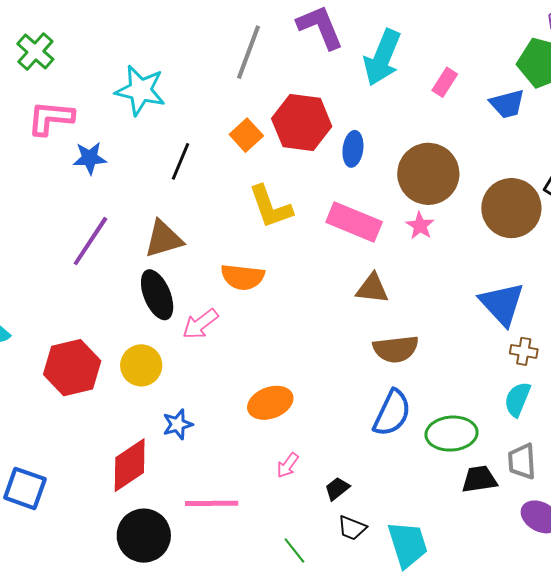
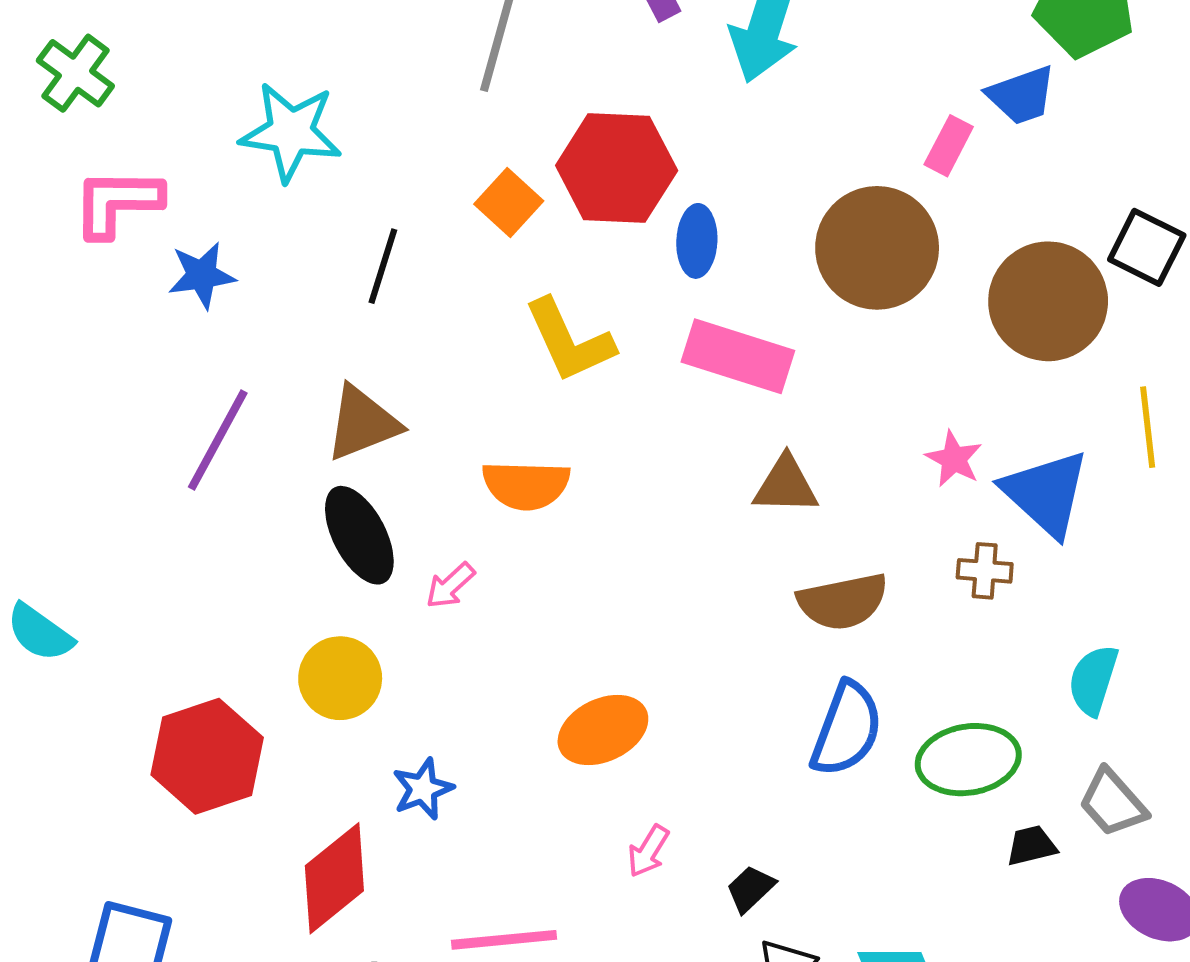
pink rectangle: (445, 82) -> (949, 146), moved
blue ellipse: (353, 149) -> (697, 241), moved
pink star: (420, 226) -> (954, 459), moved
pink arrow: (200, 324) -> (450, 586), size x0.7
brown cross: (524, 351) -> (985, 571), moved
red hexagon: (72, 368) -> (207, 756), moved
gray trapezoid: (522, 461) -> (1113, 803), turned -33
black trapezoid: (479, 479) -> (1031, 846), size x0.7

